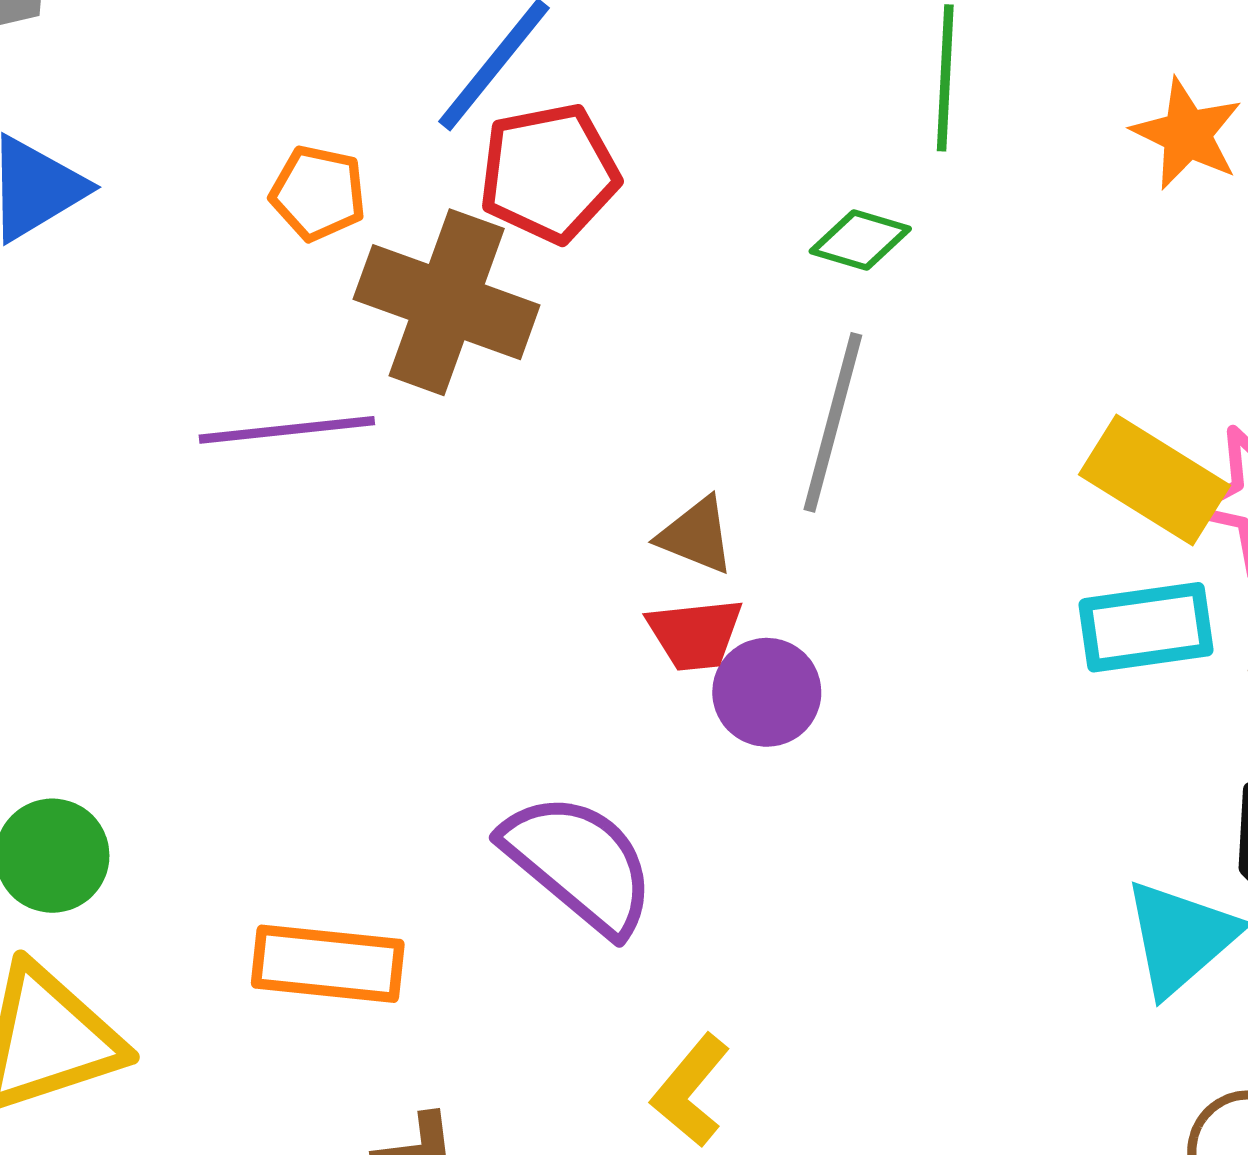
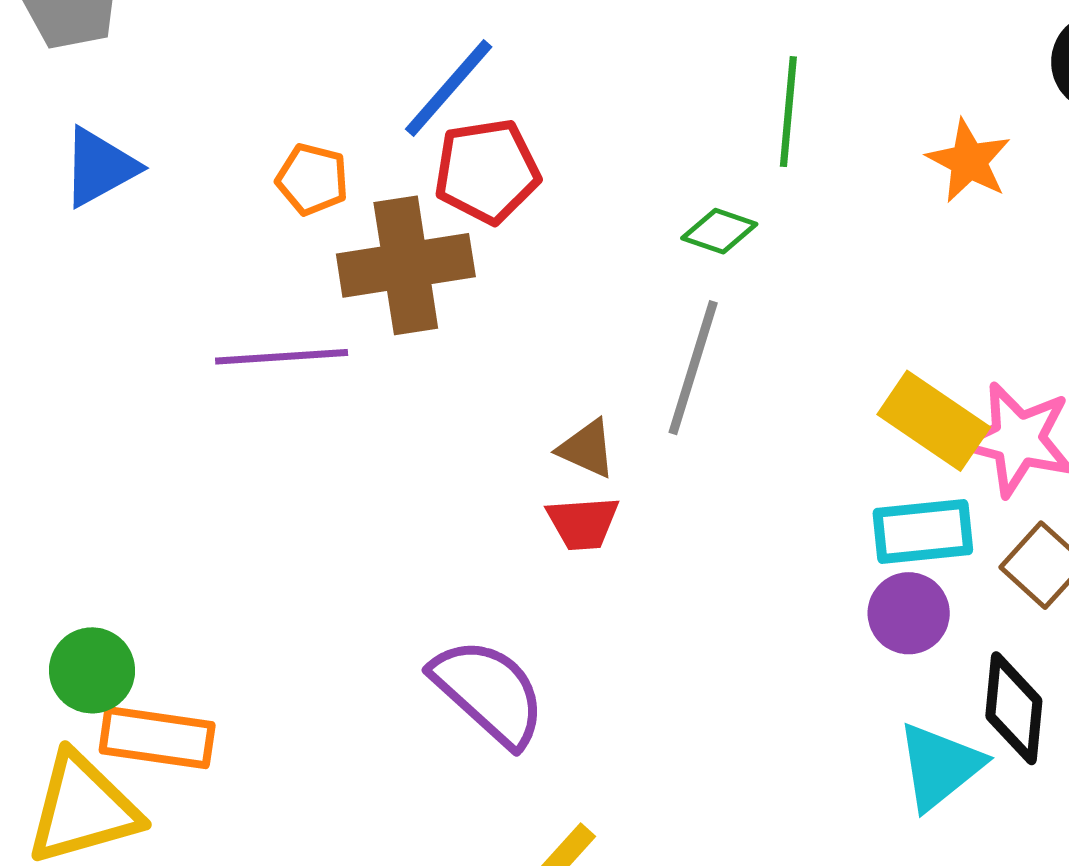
brown cross: (447, 302) -> (406, 265), turned -31
purple circle: (767, 692) -> (909, 613), moved
orange rectangle: (328, 964) -> (157, 738), moved

